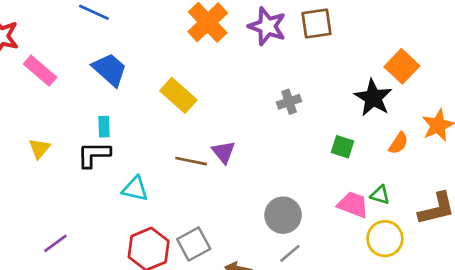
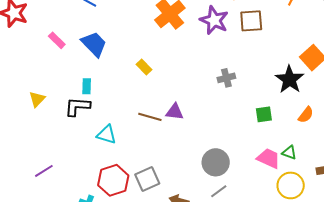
pink rectangle: (40, 71) -> (57, 40), moved, size x0.7
yellow rectangle: (178, 95) -> (144, 67), size x0.6
green square: (342, 147) -> (264, 114), turned -30
purple triangle: (224, 152) -> (175, 112), turned -48

